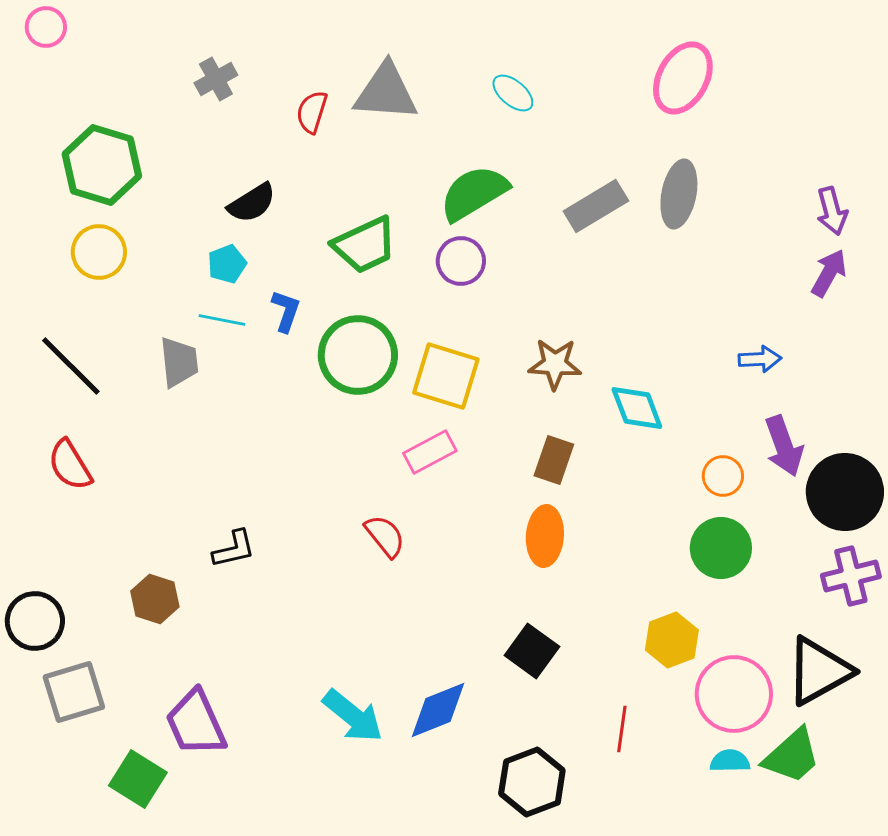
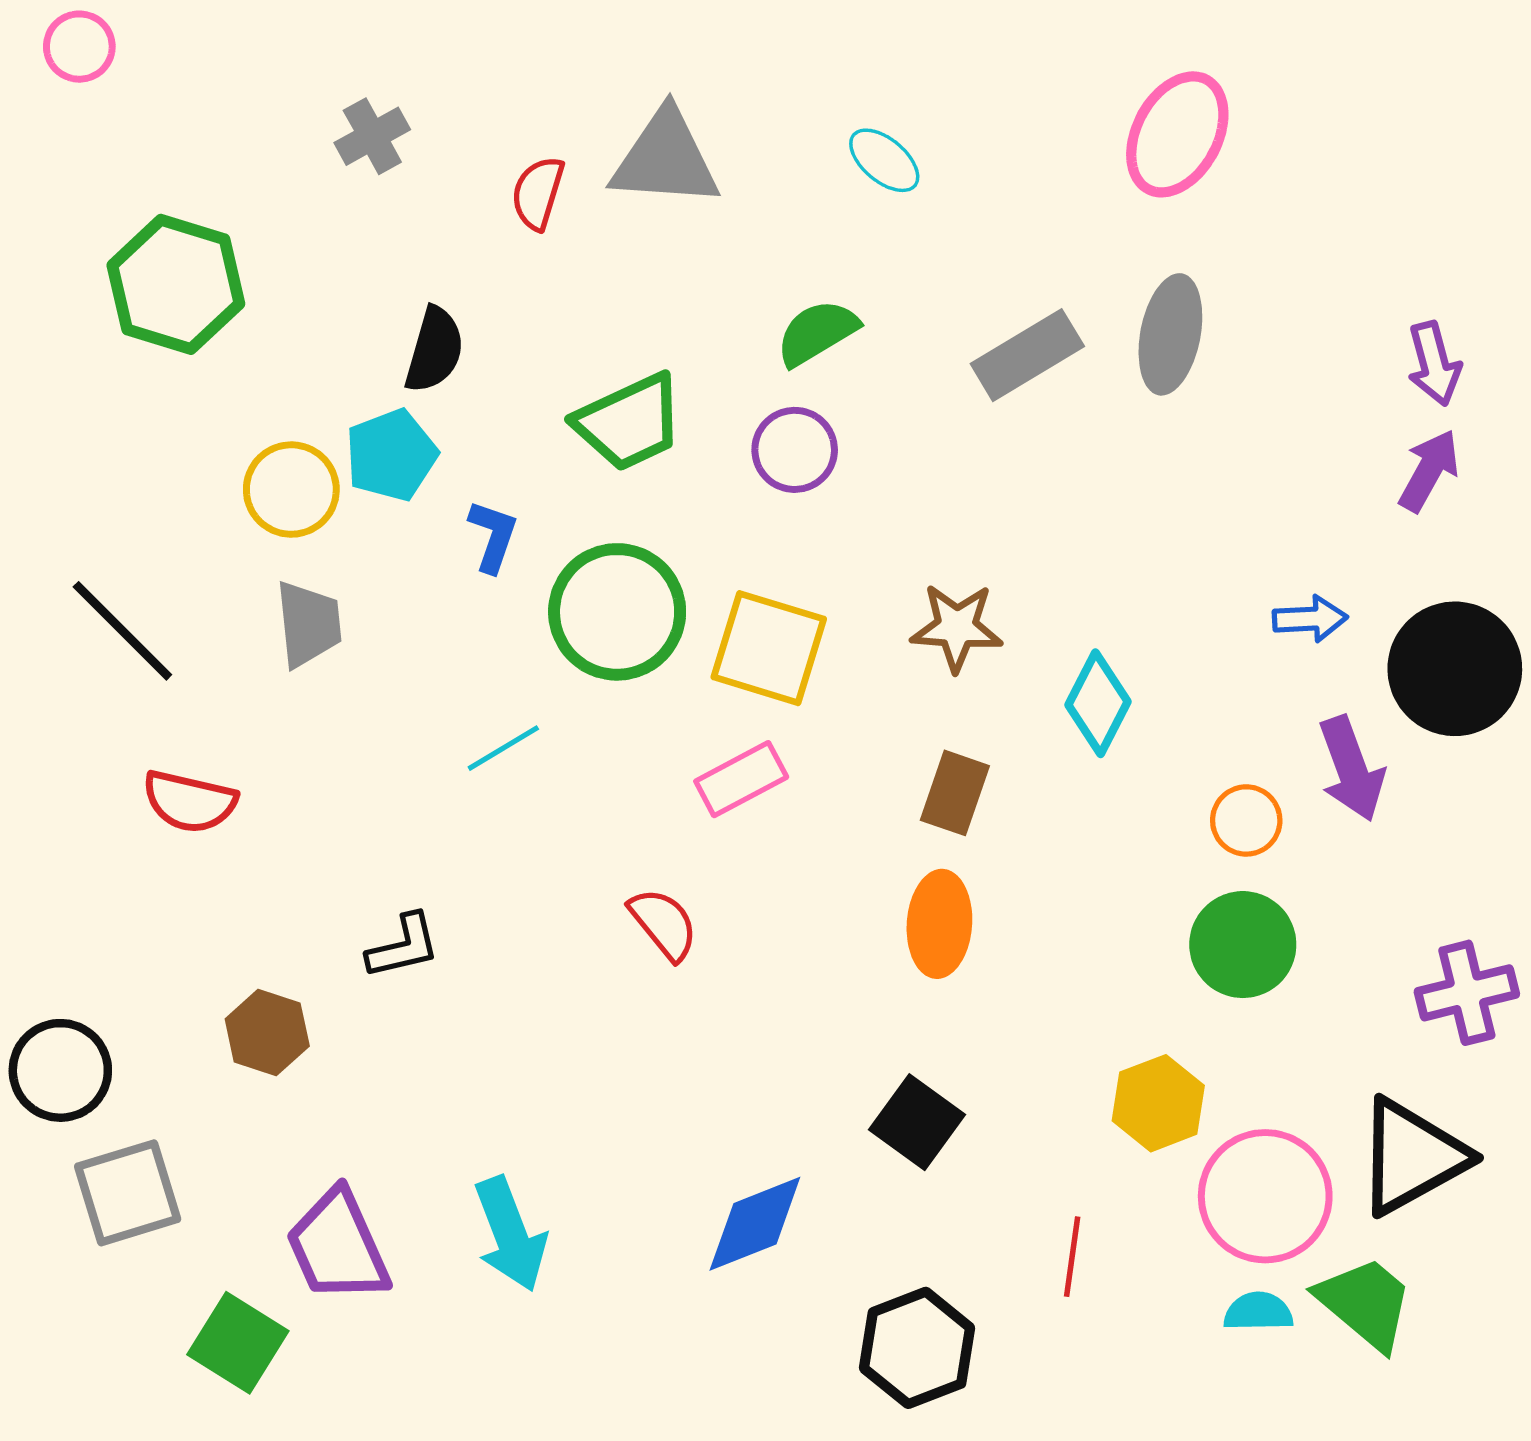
green semicircle: (474, 193) -> (817, 333), size x0.7
black semicircle: (252, 203) -> (434, 350), turned -42
yellow circle: (99, 252) -> (291, 490), moved
cyan pentagon: (227, 264) -> (391, 455), size x1.4
cyan line: (222, 320) -> (503, 748), moved, turned -42
cyan diamond: (637, 408) -> (1098, 703), turned 48
red semicircle: (70, 465) -> (190, 802), moved, turned -46
black circle: (845, 492) -> (1455, 669), moved
cyan arrow: (353, 716) -> (510, 1234), moved, turned 30
green trapezoid: (792, 756) -> (1365, 1303), turned -98

